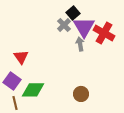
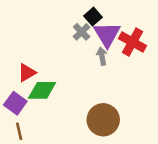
red triangle: (21, 57) -> (27, 73), turned 35
green diamond: (33, 90) -> (42, 90), moved
brown circle: (81, 94) -> (103, 120), size x1.6

